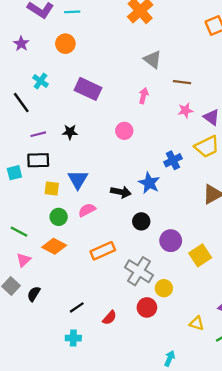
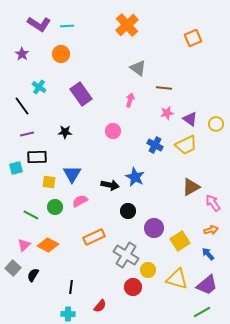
purple rectangle: (88, 89) -> (81, 94), turned 30
purple line: (38, 134) -> (27, 134), moved
blue cross: (173, 160) -> (155, 145), moved, turned -35
green line: (19, 232) -> (31, 215), moved
orange diamond: (54, 246) -> (48, 245), moved
black line: (77, 307) -> (71, 287), turned -48
red semicircle: (110, 318) -> (100, 306), moved
yellow triangle: (197, 323) -> (177, 279), moved, size x1.6

